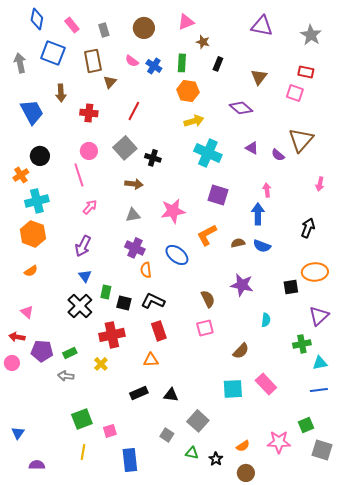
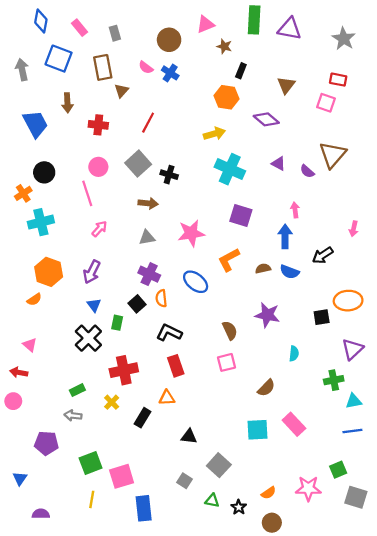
brown circle: (144, 28) -> (169, 40), moved
green rectangle: (182, 63) -> (254, 20), moved, size x1.4
orange hexagon: (188, 91) -> (227, 97), moved
pink arrow: (320, 184) -> (354, 229), moved
black arrow: (308, 228) -> (323, 255), moved, turned -144
orange hexagon: (33, 234) -> (49, 272), moved
black square: (124, 303) -> (137, 304), moved, turned 35
purple pentagon: (42, 351) -> (46, 443), moved
black rectangle: (139, 393) -> (143, 418), moved, turned -36
pink square: (110, 431) -> (122, 476), size x1.6

